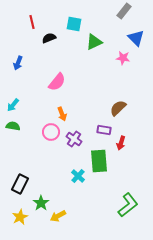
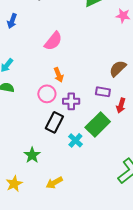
purple cross: (74, 139) -> (71, 101), turned -35
green rectangle: (99, 161) -> (98, 125), turned 50
black rectangle: (20, 184) -> (54, 122), moved
green star: (41, 203) -> (32, 155), moved

